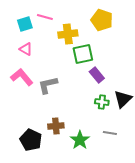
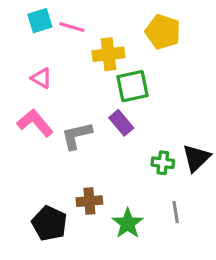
cyan square: (25, 24) -> (40, 21), moved
purple rectangle: (97, 75) -> (121, 123), moved
gray line: (110, 133) -> (176, 212), turned 72

